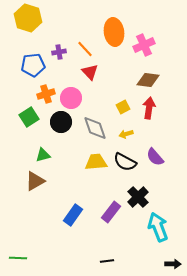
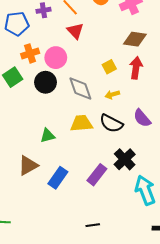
green triangle: (43, 155) -> (48, 136), moved
brown triangle: (35, 181) -> (28, 165), moved

